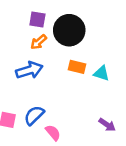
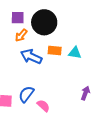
blue arrow: (29, 70) -> (31, 57), moved, turned -130
purple arrow: (107, 125) -> (85, 93), turned -96

